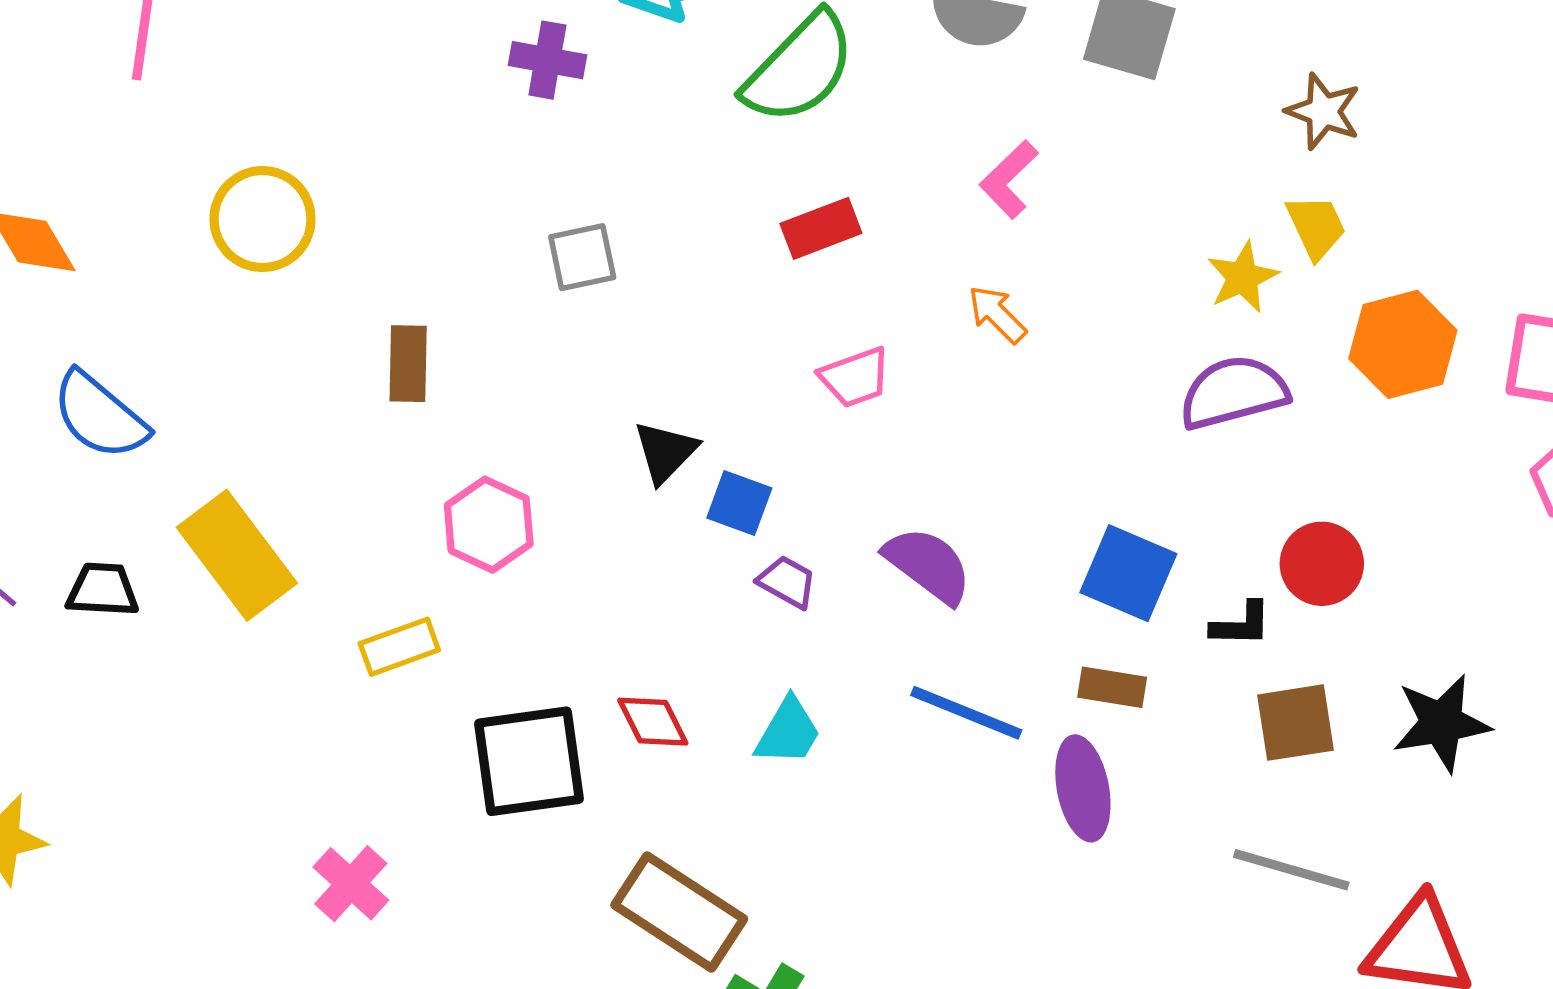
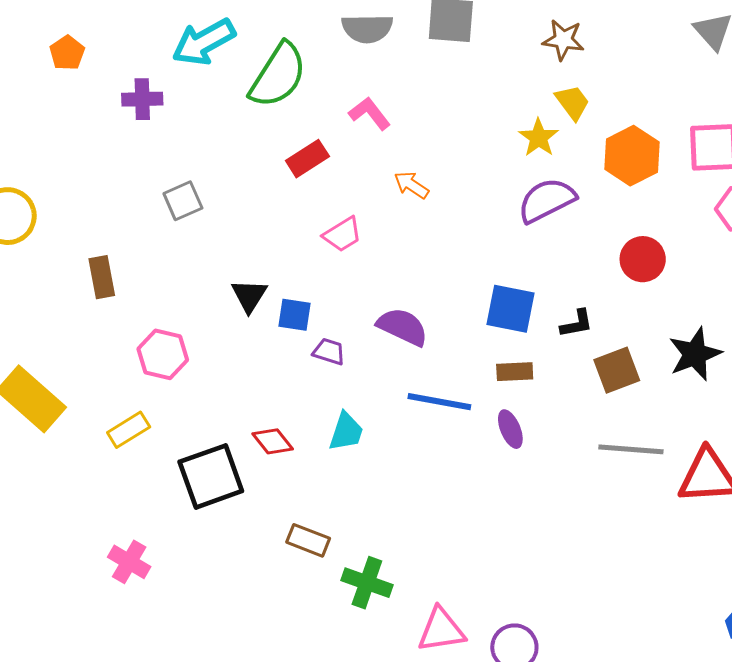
pink L-shape: (1009, 179) -> (370, 113), moved, turned 108
red circle: (1322, 564) -> (643, 259), moved
purple ellipse: (1083, 788) -> (510, 429), size x0.7
brown rectangle: (679, 912) -> (308, 540), size x0.6

